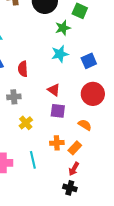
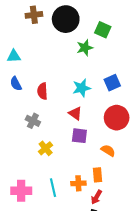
cyan star: (60, 54) -> (82, 88), moved
gray cross: (14, 97) -> (33, 121), turned 32
orange cross: (57, 143) -> (78, 183), moved
orange rectangle: (75, 148) -> (97, 175), turned -48

